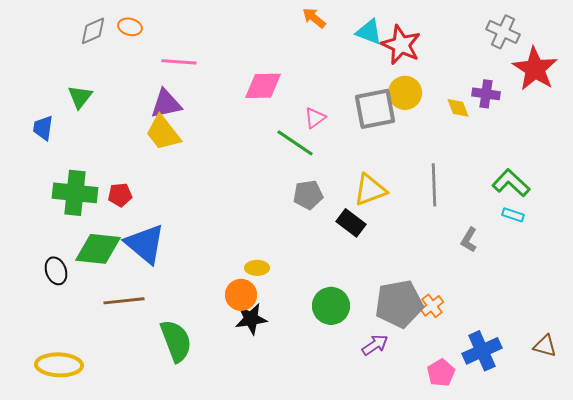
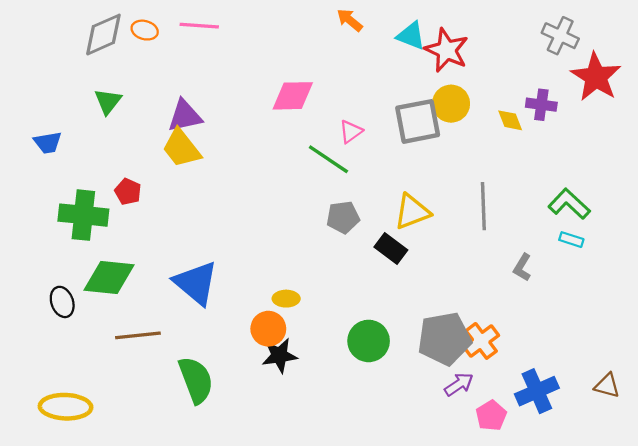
gray diamond: (93, 31) -> (103, 35), size x1.4
pink line: (179, 62) -> (199, 26), moved
green triangle: (80, 97) -> (108, 101), moved
blue trapezoid: (43, 128) -> (48, 143), turned -108
red pentagon: (120, 195) -> (128, 192), moved, turned 30
blue triangle: (145, 244) -> (196, 283), moved
orange cross: (432, 306) -> (481, 341), size x1.4
purple arrow: (375, 345) -> (459, 384), moved

